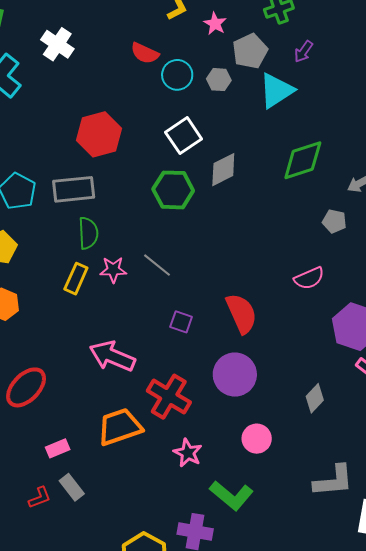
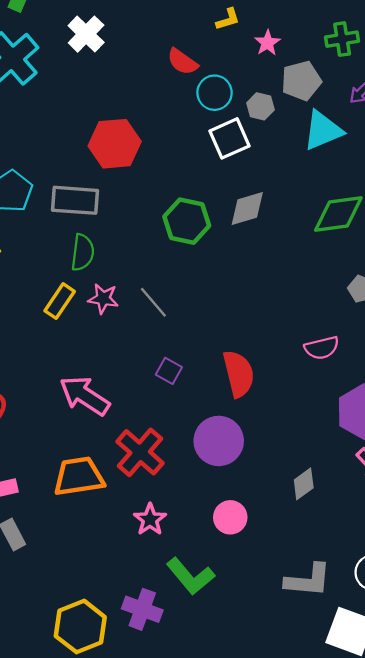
white square: (184, 136) -> (229, 138), moved

